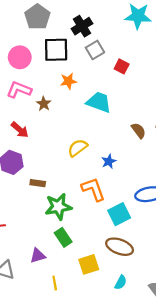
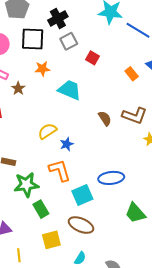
blue star: (109, 161) -> (67, 144), moved
green rectangle: (63, 237) -> (41, 209), moved

